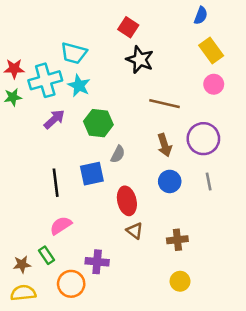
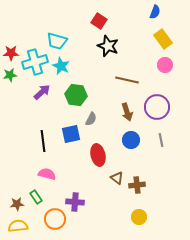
pink semicircle: (61, 225) -> (47, 174), turned 48
brown triangle: (135, 231) -> (117, 178), moved

